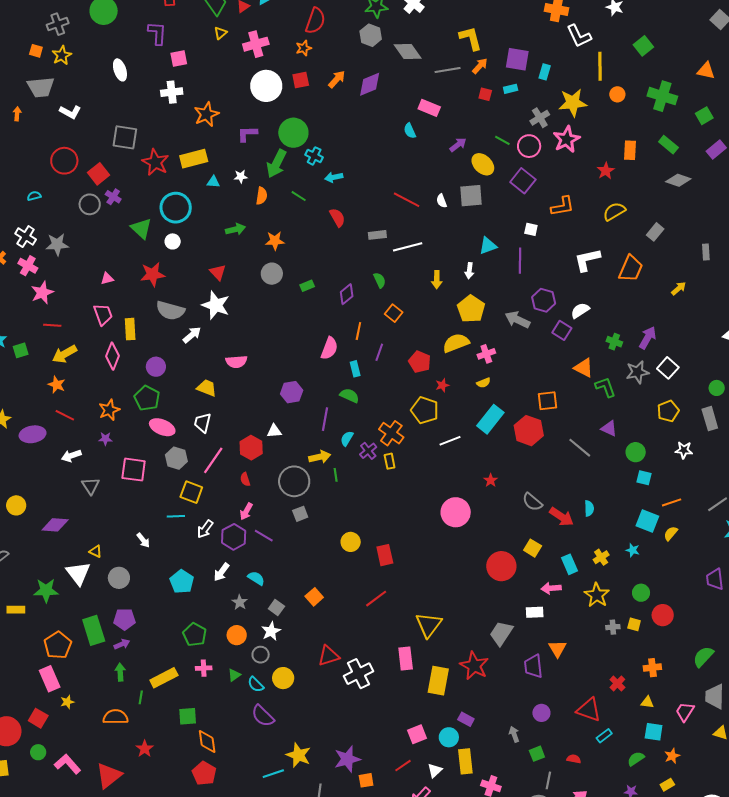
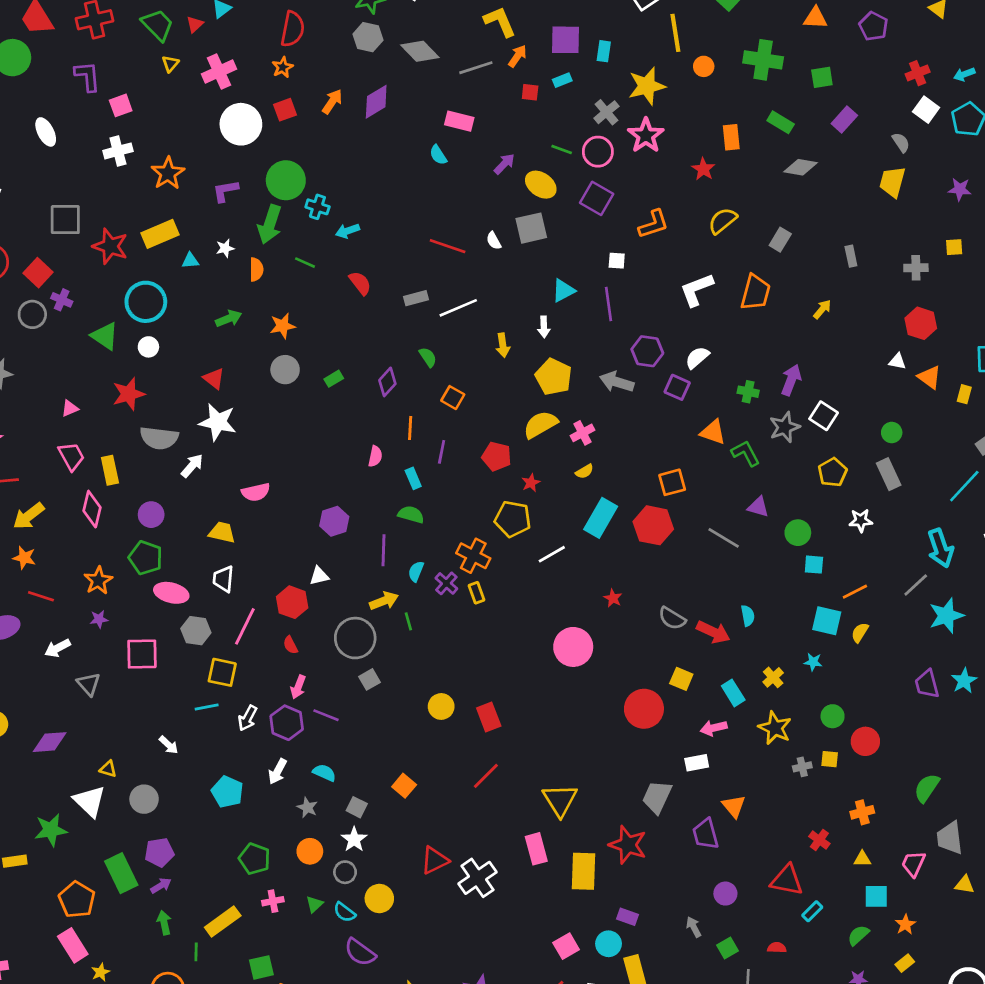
green square: (704, 116) -> (822, 77), turned 30
pink semicircle: (329, 348) -> (375, 456), size x0.7

